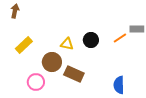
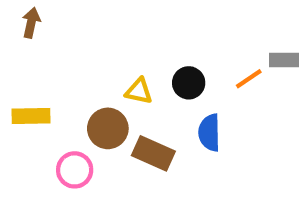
yellow rectangle: (24, 45) -> (31, 116), moved, turned 42
blue semicircle: (119, 85) -> (209, 133), moved

